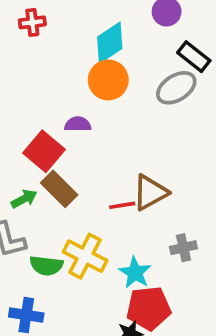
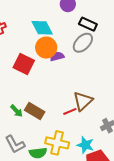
cyan diamond: (110, 43) -> (42, 28), turned -70
purple semicircle: (78, 124) -> (57, 56), moved
red square: (44, 151) -> (24, 64), moved
green arrow: (24, 199) -> (17, 111), moved, turned 88

